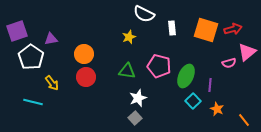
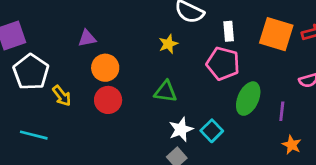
purple triangle: (51, 39) -> (87, 38), moved
pink pentagon: (159, 66) -> (223, 64), moved
yellow arrow: (52, 83) -> (62, 96), moved
cyan square: (193, 101) -> (212, 131), moved

